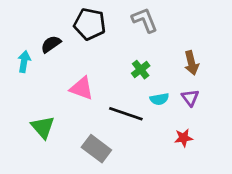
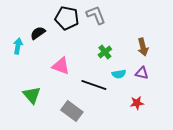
gray L-shape: (145, 20) -> (96, 15), moved
purple triangle: (190, 98) -> (142, 73), turned -40

